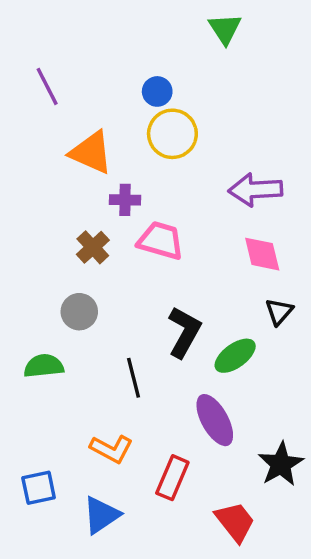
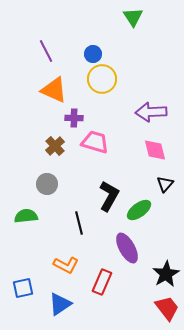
purple line: (47, 86) -> (46, 51), moved
red trapezoid: (235, 522) -> (167, 308), moved

